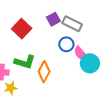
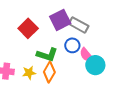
purple square: (53, 19) -> (60, 20), size x1.5
green L-shape: (25, 62) -> (47, 55), moved
yellow star: (11, 88) -> (29, 73), moved

